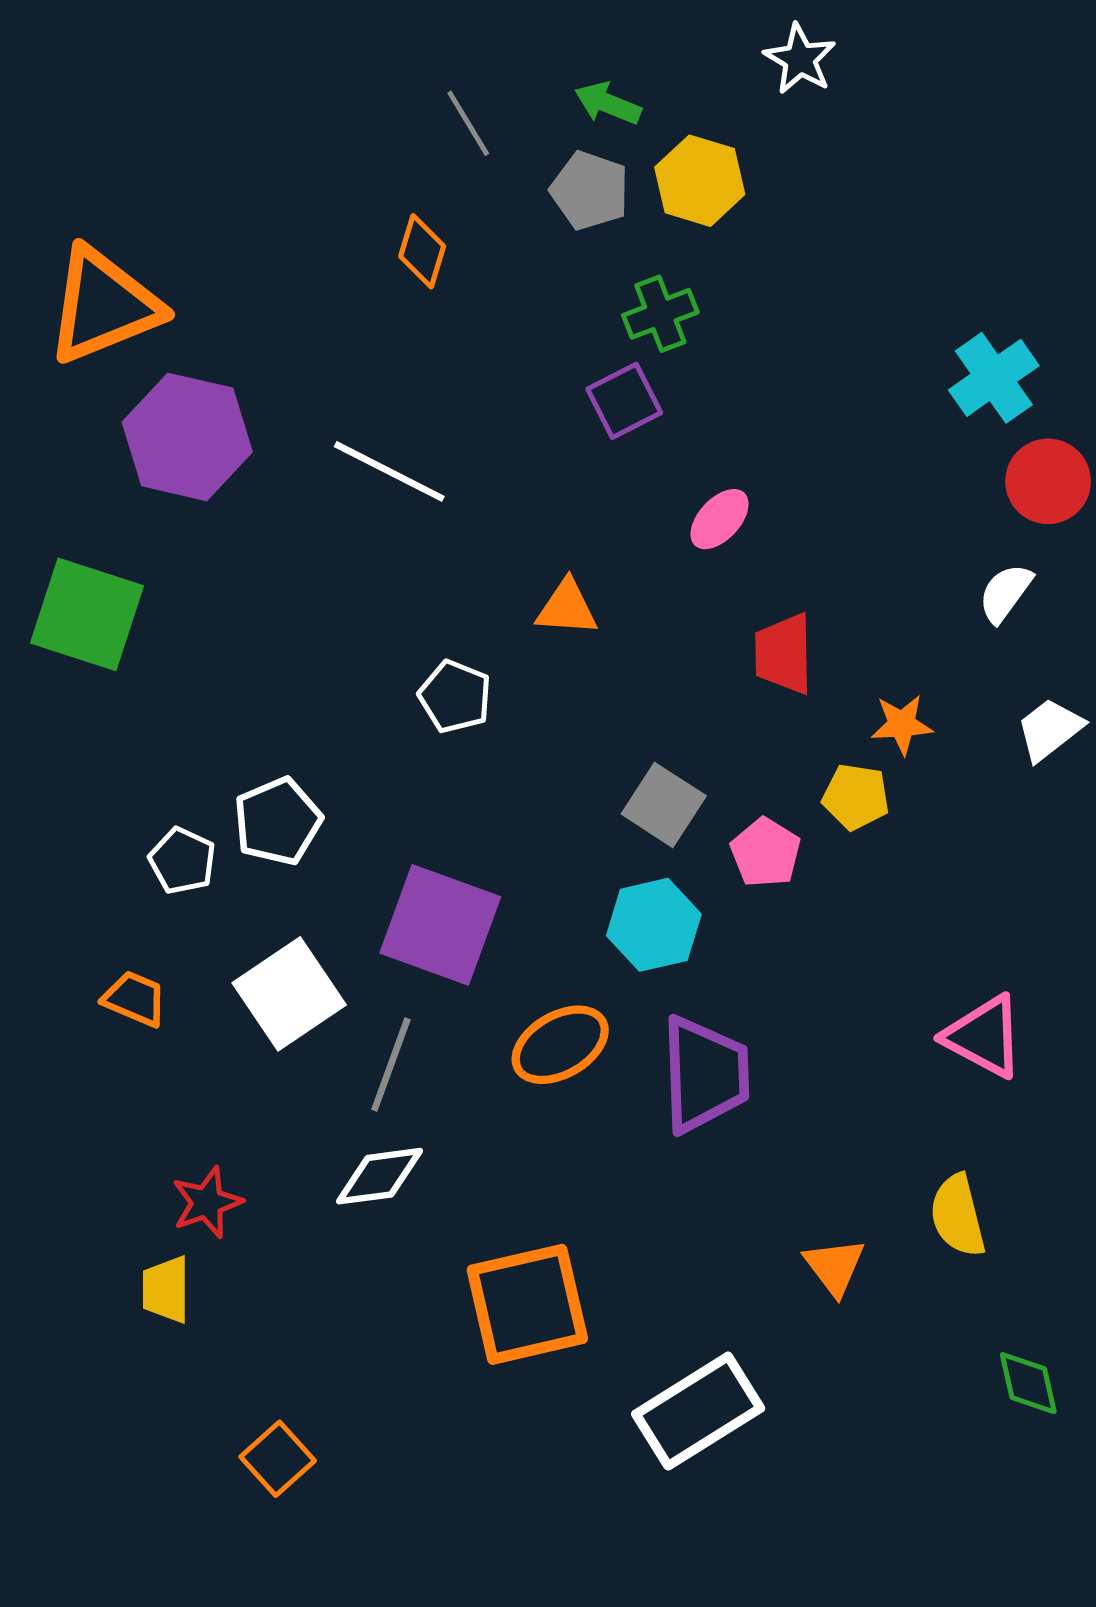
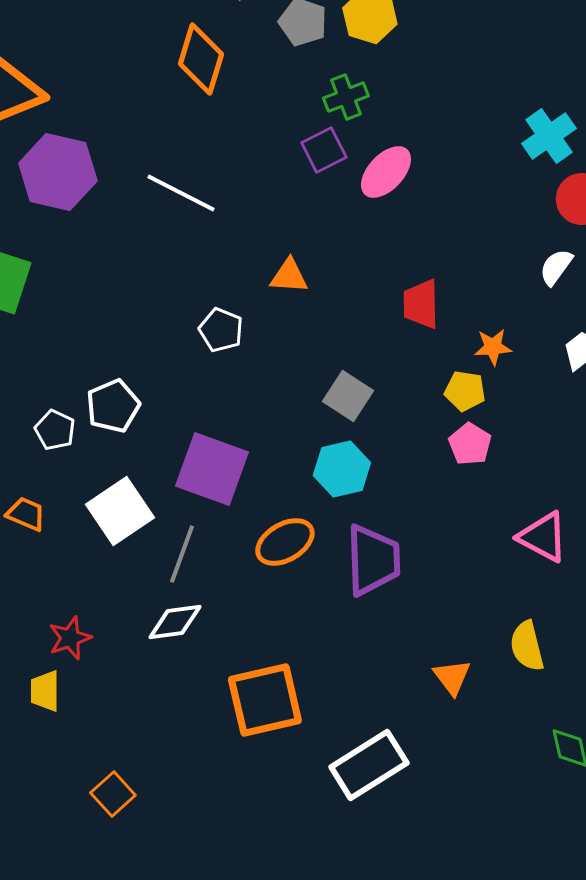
orange diamond: (422, 251) -> (201, 59), size x1.6
pink ellipse: (719, 519) -> (386, 172), moved, size x1.4
pink pentagon: (765, 853) -> (470, 444), moved

